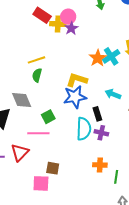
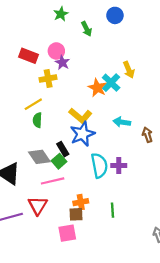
yellow cross: (58, 24) -> (48, 78), moved
yellow L-shape: (77, 80) -> (80, 116), turned -145
gray diamond: (22, 100) -> (39, 157), moved
black rectangle: (97, 114) -> (63, 149), moved
orange cross: (100, 165) -> (81, 202), moved
green line: (116, 177) -> (113, 210), moved

